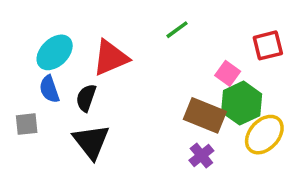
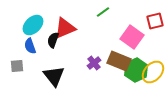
pink square: (228, 73) -> (132, 37), size x1.6
black semicircle: (86, 98) -> (53, 40), moved
green hexagon: (242, 103) -> (136, 70), moved
purple cross: (201, 156) -> (94, 63), moved

